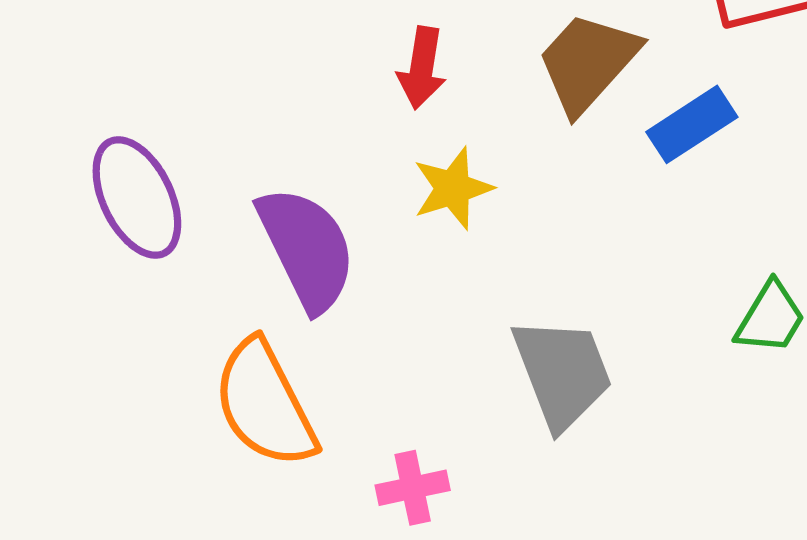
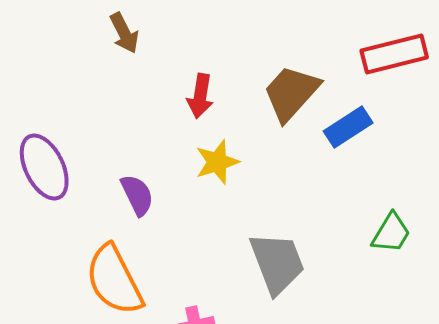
purple semicircle: (307, 249) -> (137, 195), size x0.6

